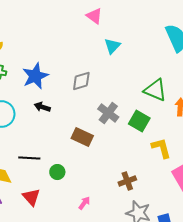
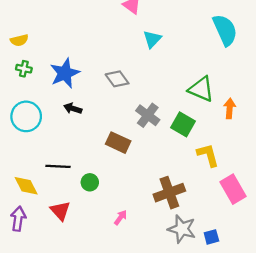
gray diamond: (81, 81) -> (117, 79), turned 70
brown cross: (127, 181) -> (169, 193), size x1.5

